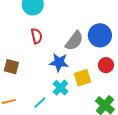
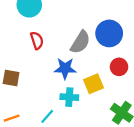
cyan cross: (60, 88) -> (69, 97), turned -35

